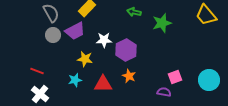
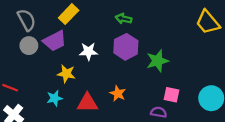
green star: (162, 23) -> (157, 61), moved
purple hexagon: (126, 50) -> (126, 47), moved
pink square: (175, 77) -> (171, 95), turned 32

